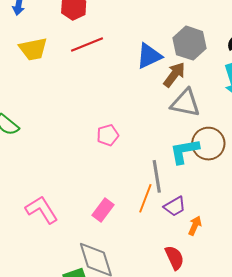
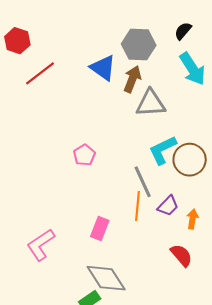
blue triangle: (149, 56) -> (103, 68), turned -44
brown circle: (208, 144) -> (190, 160), moved
pink L-shape: (42, 210) -> (41, 245), turned -76

